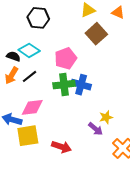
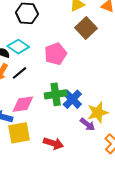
green cross: (64, 85) -> (56, 94), moved
blue cross: (81, 85) -> (72, 99), moved, turned 30
yellow star: (106, 117) -> (98, 112), size x1.5

